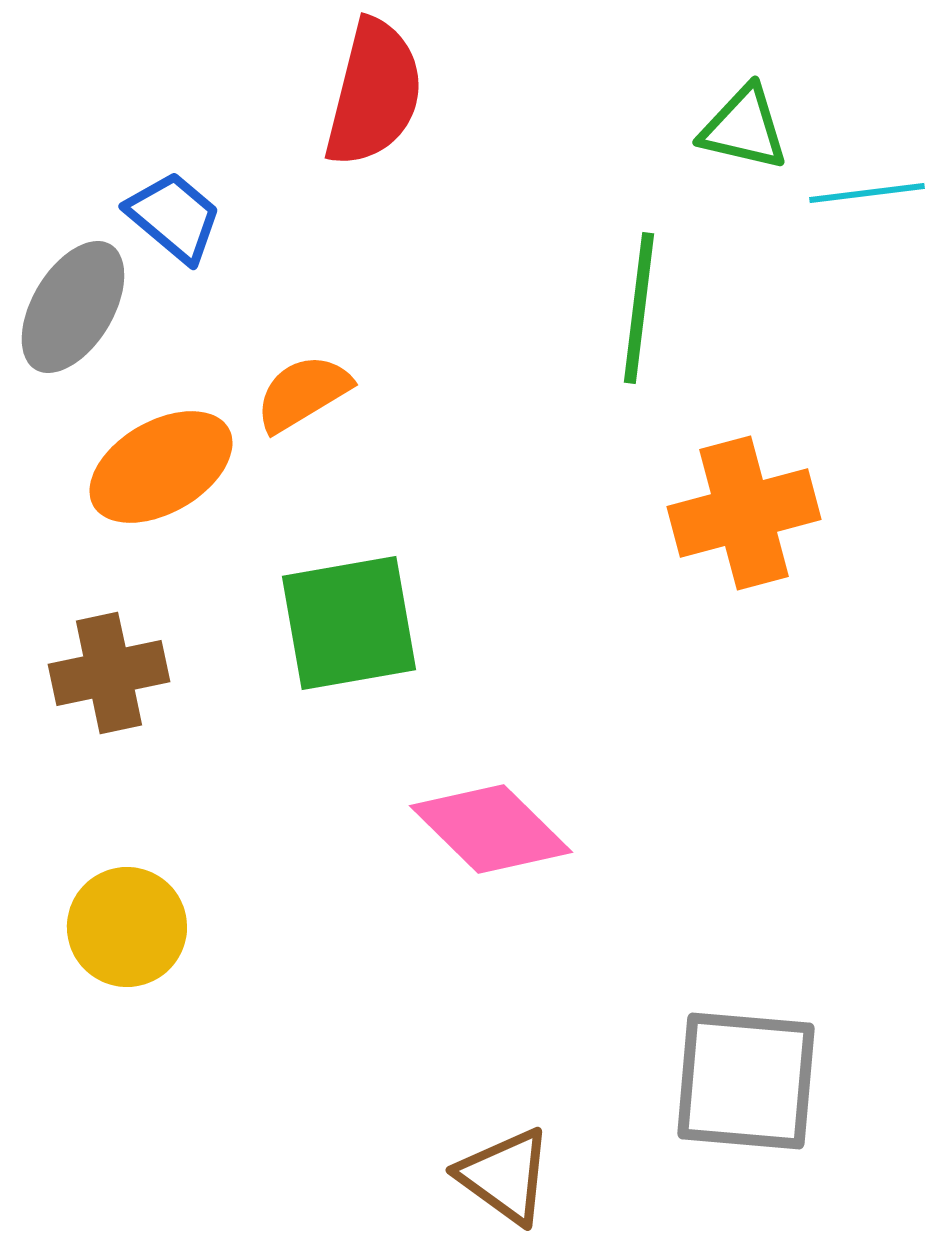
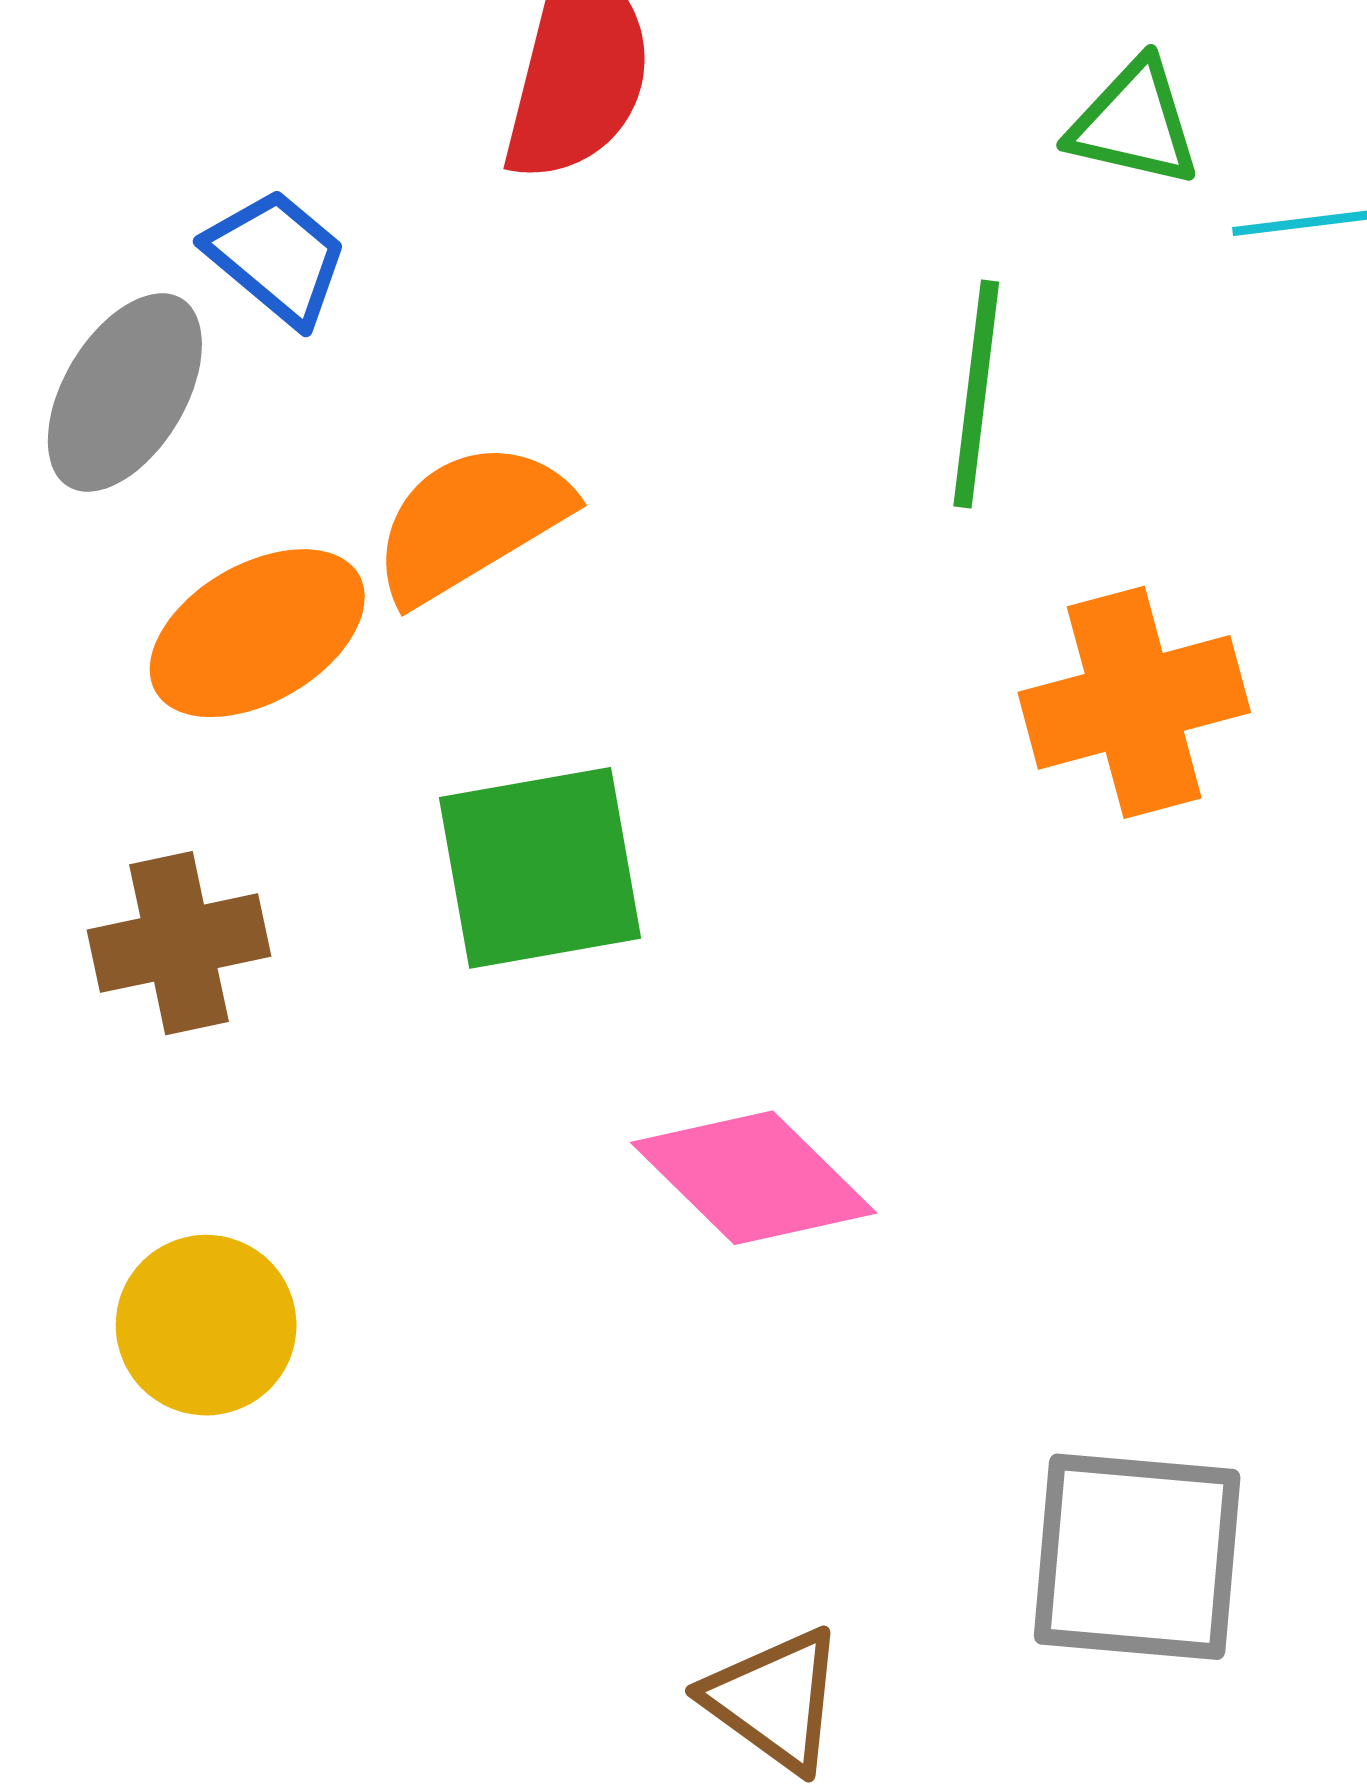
orange semicircle: (303, 393) -> (471, 522), size x1.4

